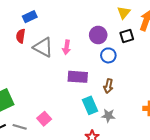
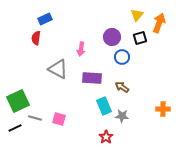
gray triangle: (43, 47) -> (58, 69), moved
brown arrow: (108, 86) -> (122, 87), turned 112
pink square: (44, 119) -> (59, 119), turned -32
gray line: (20, 127) -> (35, 118), moved

